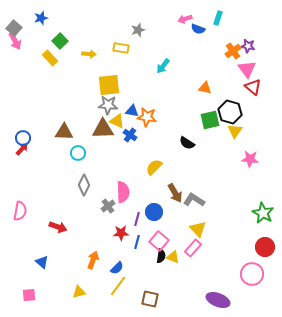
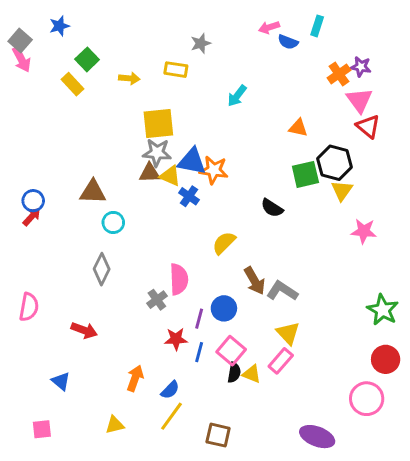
blue triangle: (132, 111) -> (192, 161), size x1.5
brown triangle: (103, 129) -> (150, 173), moved, size x0.7
gray diamond: (84, 185) -> (102, 269), moved

